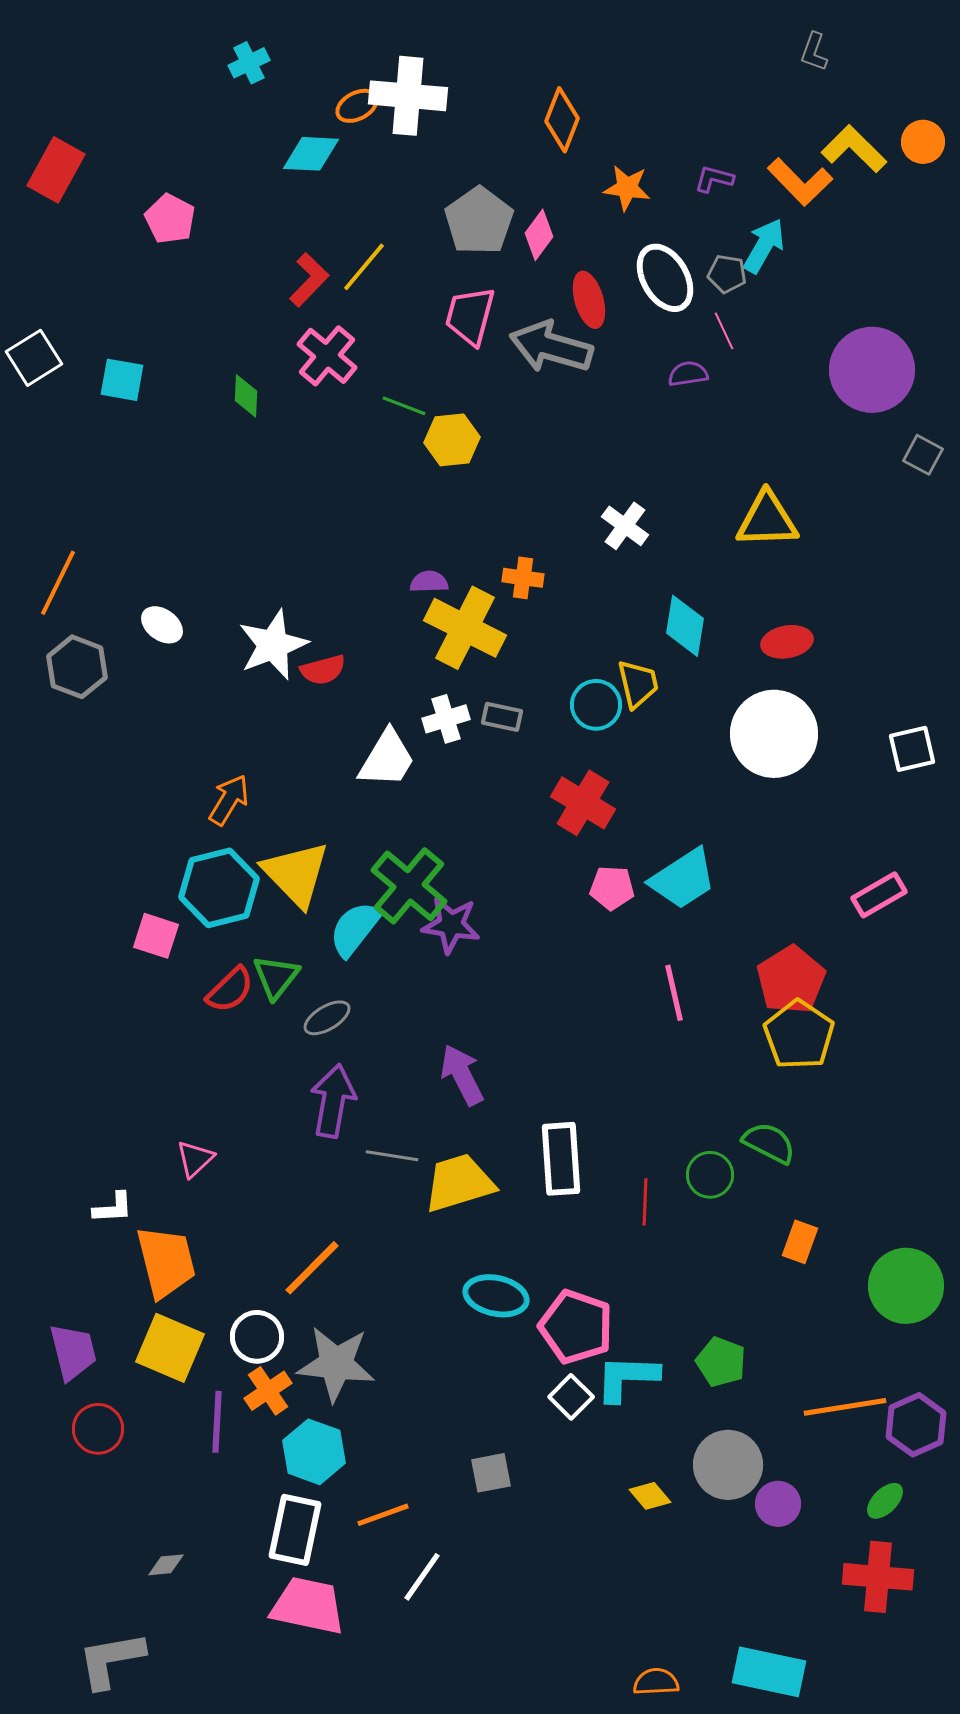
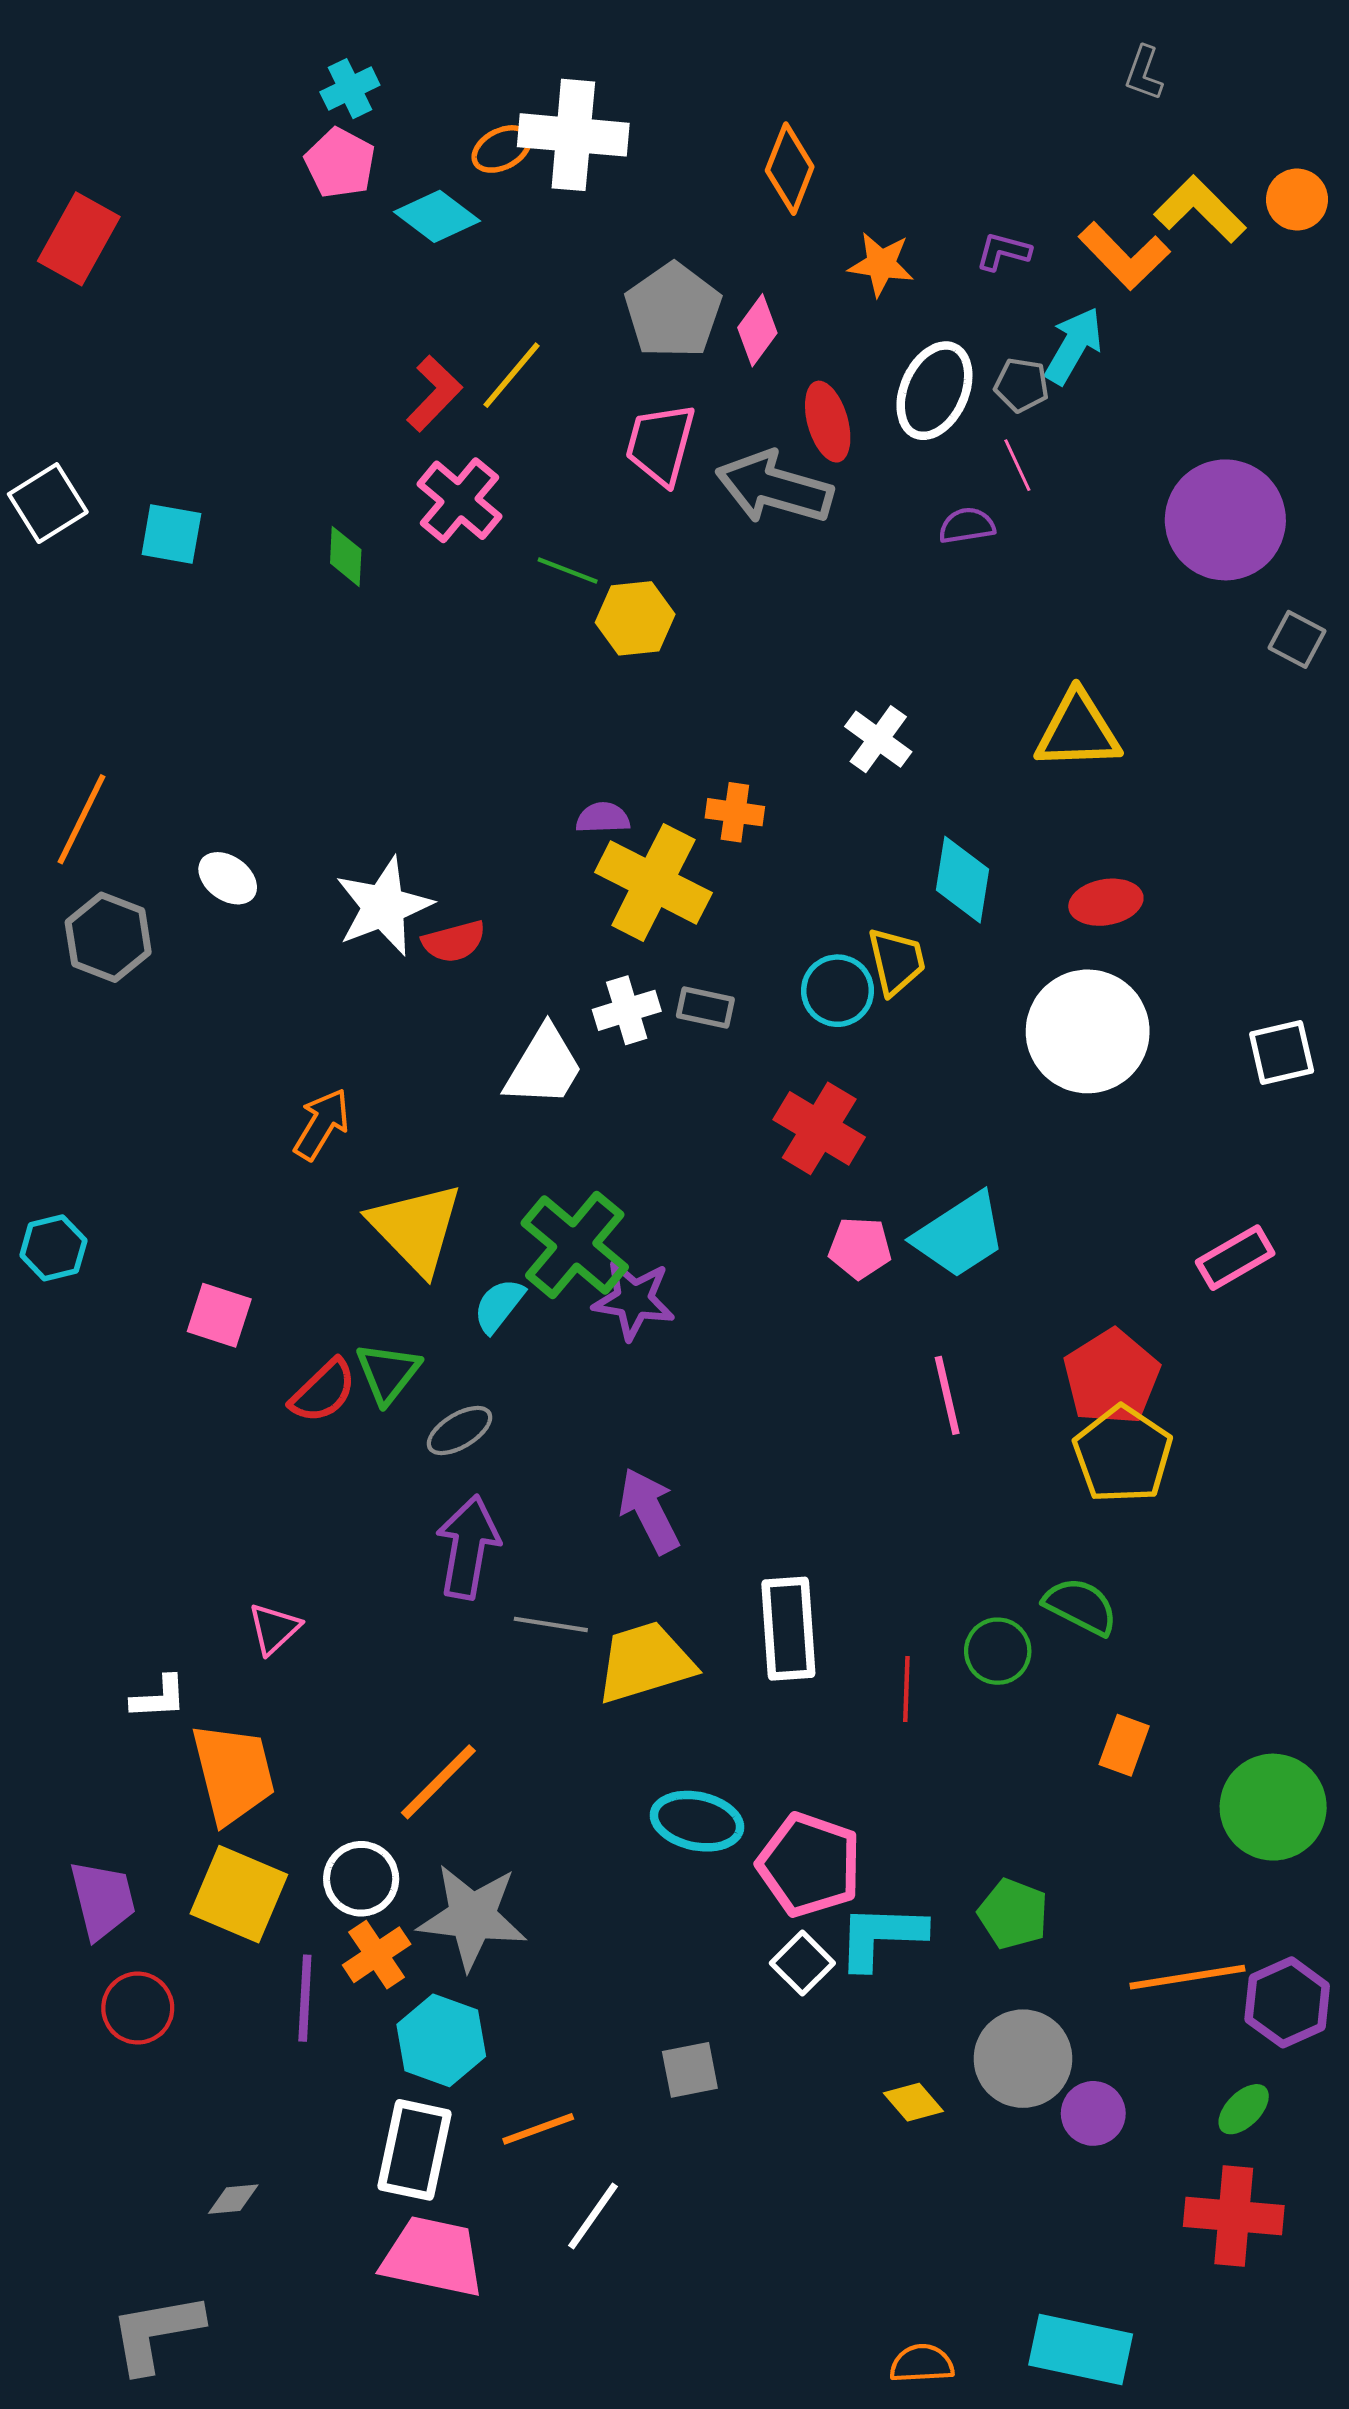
cyan diamond: (311, 154) -> (437, 216), turned 34
pink pentagon: (170, 219) -> (340, 163), moved
white ellipse: (665, 278) -> (934, 391), turned 54
cyan hexagon: (219, 888) -> (53, 1248), moved, size x0.6
cyan semicircle: (355, 929) -> (499, 1305), size x0.7

